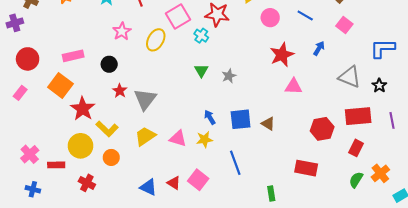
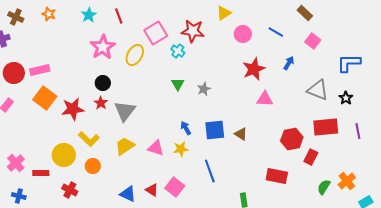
pink star: (122, 31) -> (103, 47), size x1.4
pink rectangle: (73, 56) -> (40, 70), moved
black circle: (109, 64) -> (103, 83), moved
red star: (83, 109) -> (73, 109), moved, turned 30
red rectangle: (356, 148) -> (311, 157), moved

